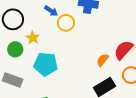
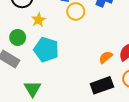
green circle: (15, 49) -> (18, 37), moved

